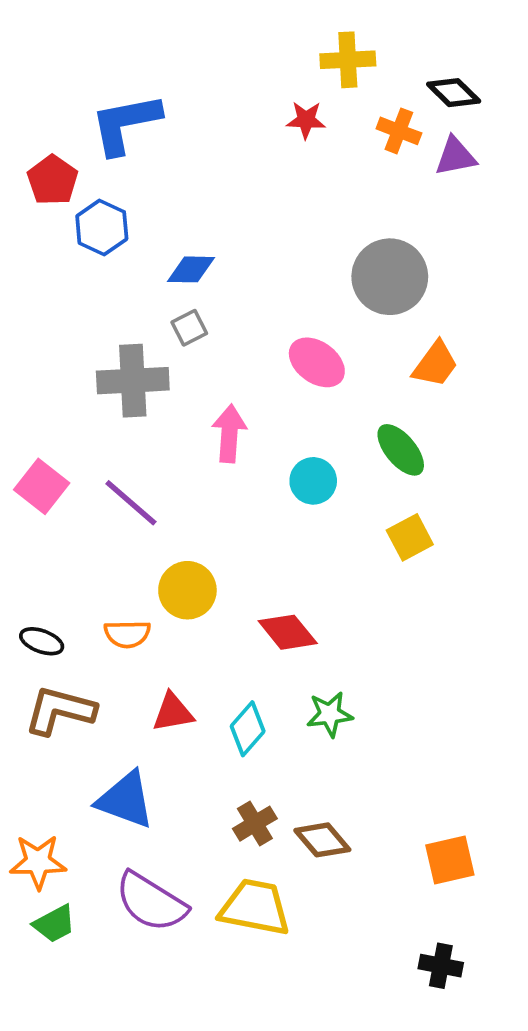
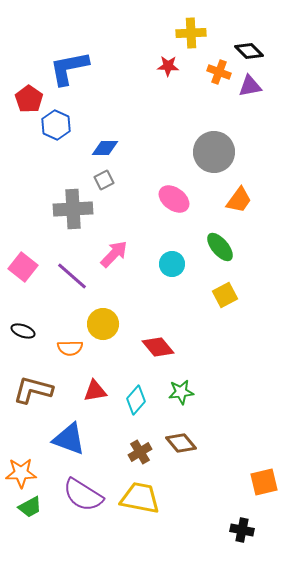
pink arrow: (229, 433) -> (114, 254), moved, turned 40
black ellipse: (42, 641) -> (23, 331), moved
brown diamond: (322, 840) -> (181, 443), moved
orange square: (450, 860) -> (264, 482), moved

